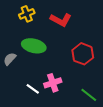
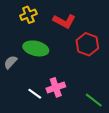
red hexagon: (83, 54) -> (87, 44), moved

